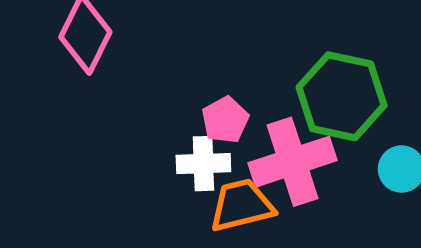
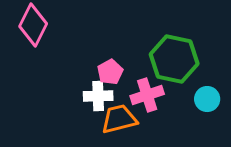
pink cross: (292, 162) -> (147, 95), size x0.7

